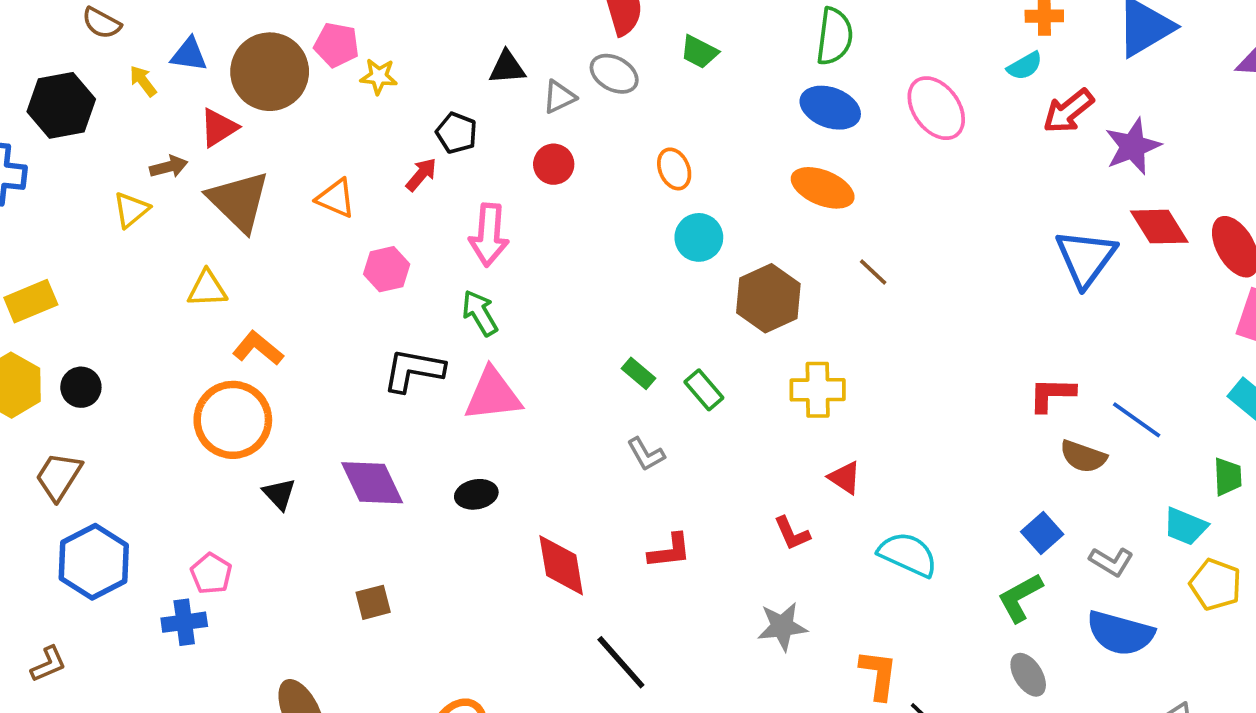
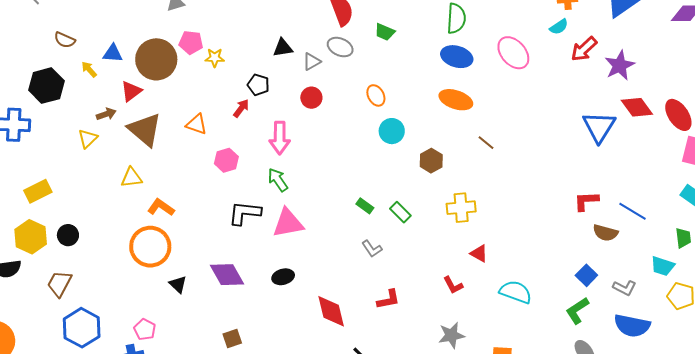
brown hexagon: (768, 298) -> (431, 161), size x0.7

